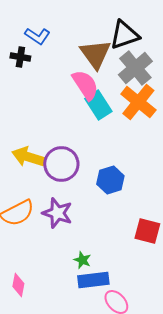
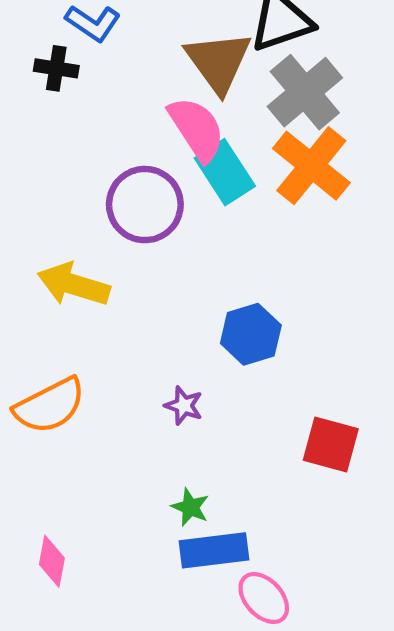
purple circle: (61, 164) -> (145, 205), moved
purple star: (57, 213) -> (184, 406), moved, size x0.6

